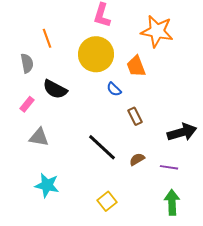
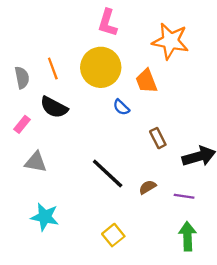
orange line: (47, 38) -> (53, 68), moved
brown rectangle: (135, 116) -> (158, 138), moved

